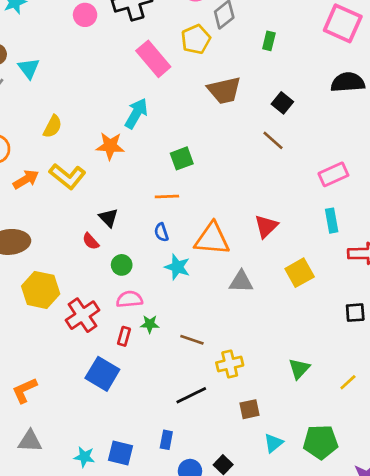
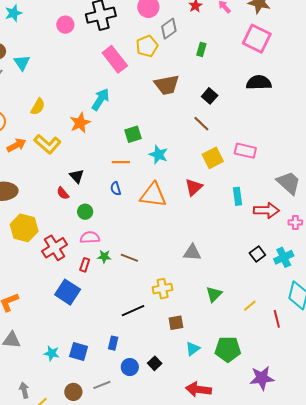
orange star: (110, 146) -> (80, 123), turned -30
pink rectangle: (333, 174) -> (245, 151), turned 35
cyan rectangle: (332, 221) -> (237, 196), moved
cyan star: (177, 267) -> (158, 155), moved
yellow square: (300, 273) -> (213, 158), moved
gray triangle: (241, 282) -> (192, 253), moved
black square: (355, 313) -> (257, 254), turned -35
brown line: (192, 340) -> (129, 258), moved

